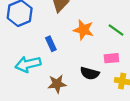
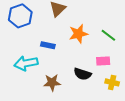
orange star: (83, 30) -> (78, 34), turned -30
blue rectangle: (51, 44) -> (48, 45), turned -56

